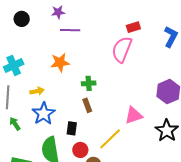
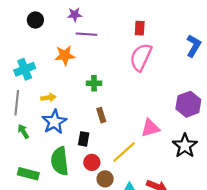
red rectangle: (133, 27) -> (140, 28), moved, turned -72
orange star: (60, 62) -> (65, 55), moved
green cross: (89, 83) -> (94, 83), moved

